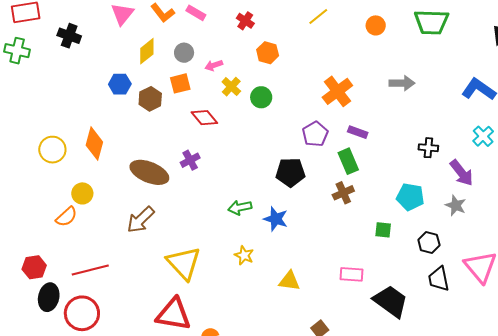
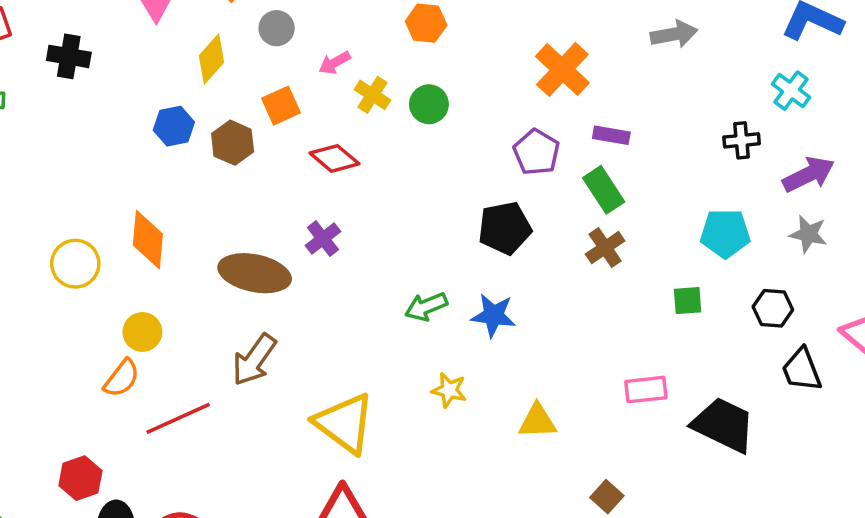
gray circle: (184, 53) -> (277, 28), moved
cyan cross: (483, 136) -> (791, 91), moved
purple arrow: (462, 173) -> (808, 174), turned -68
red line: (90, 270) -> (178, 418), moved

